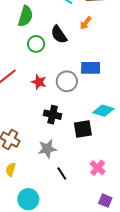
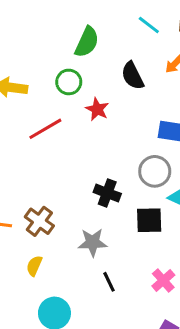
green circle: (36, 44) -> (69, 82), moved
gray circle: (67, 81) -> (155, 171), moved
red star: (39, 82) -> (97, 109), moved

